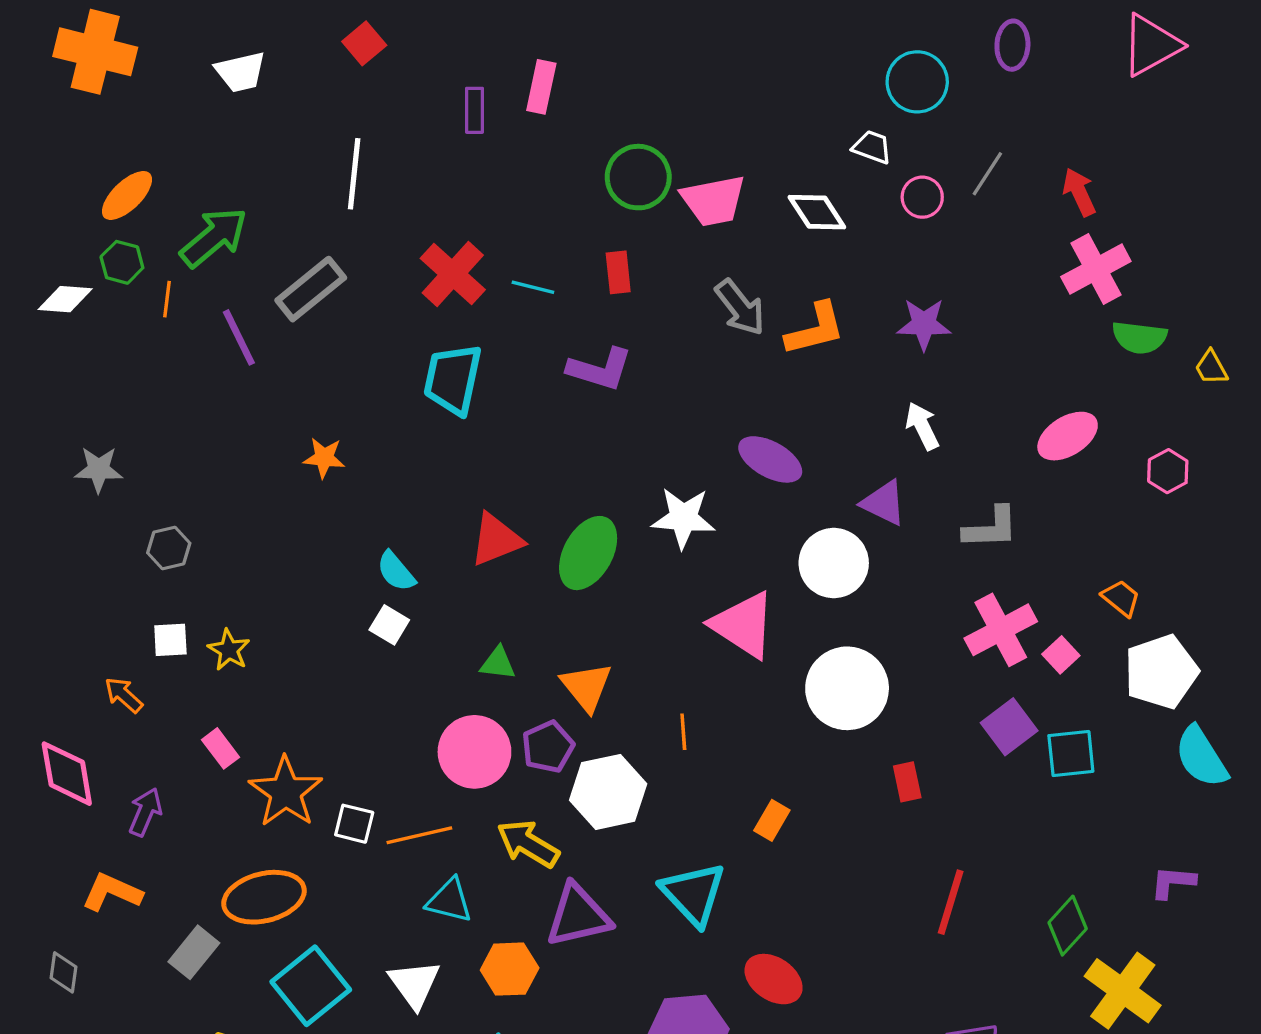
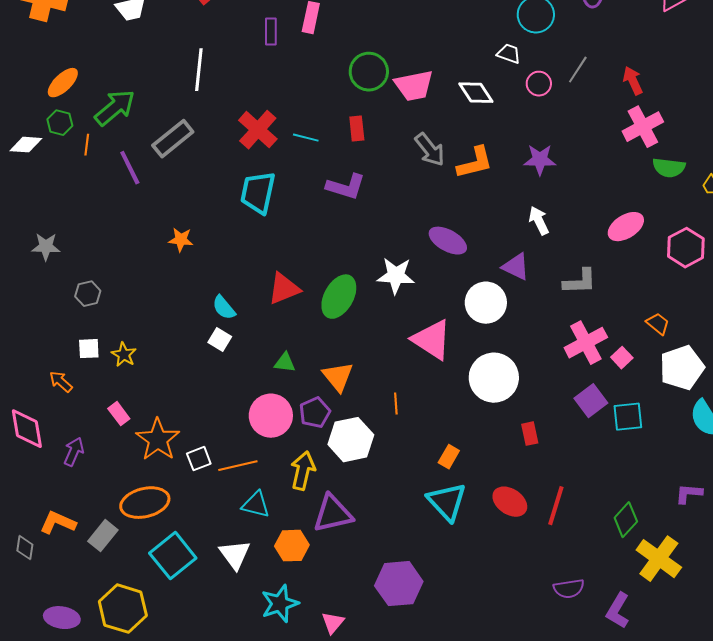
pink hexagon: (1168, 471) -> (686, 248), size x1.5
white square: (354, 824) -> (199, 459), turned -35
yellow arrow: (528, 844) -> (303, 471), turned 72
orange L-shape: (112, 892) -> (58, 523), moved
cyan triangle: (693, 894) -> (447, 502), moved
red ellipse: (774, 979) -> (510, 502), moved

